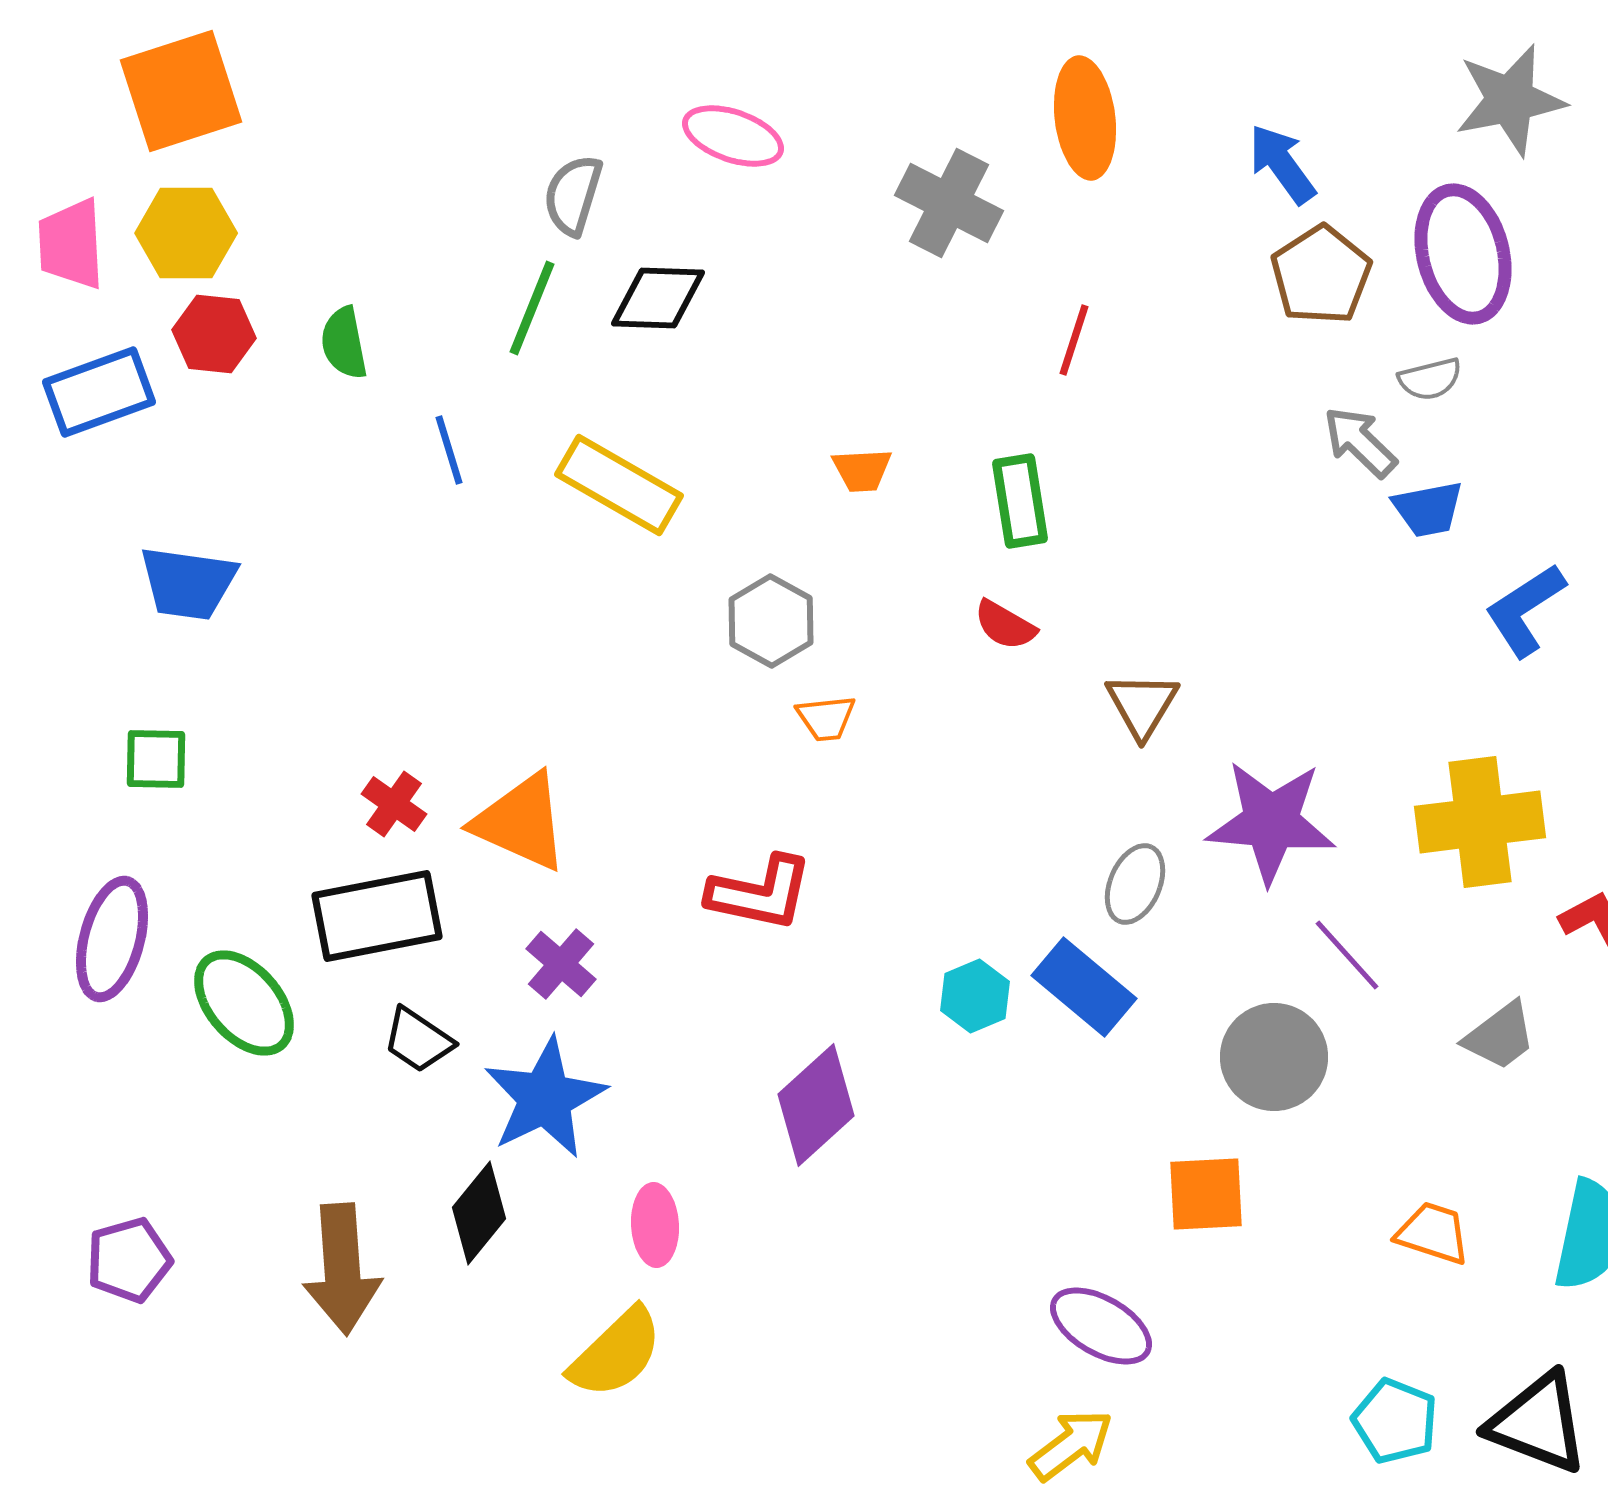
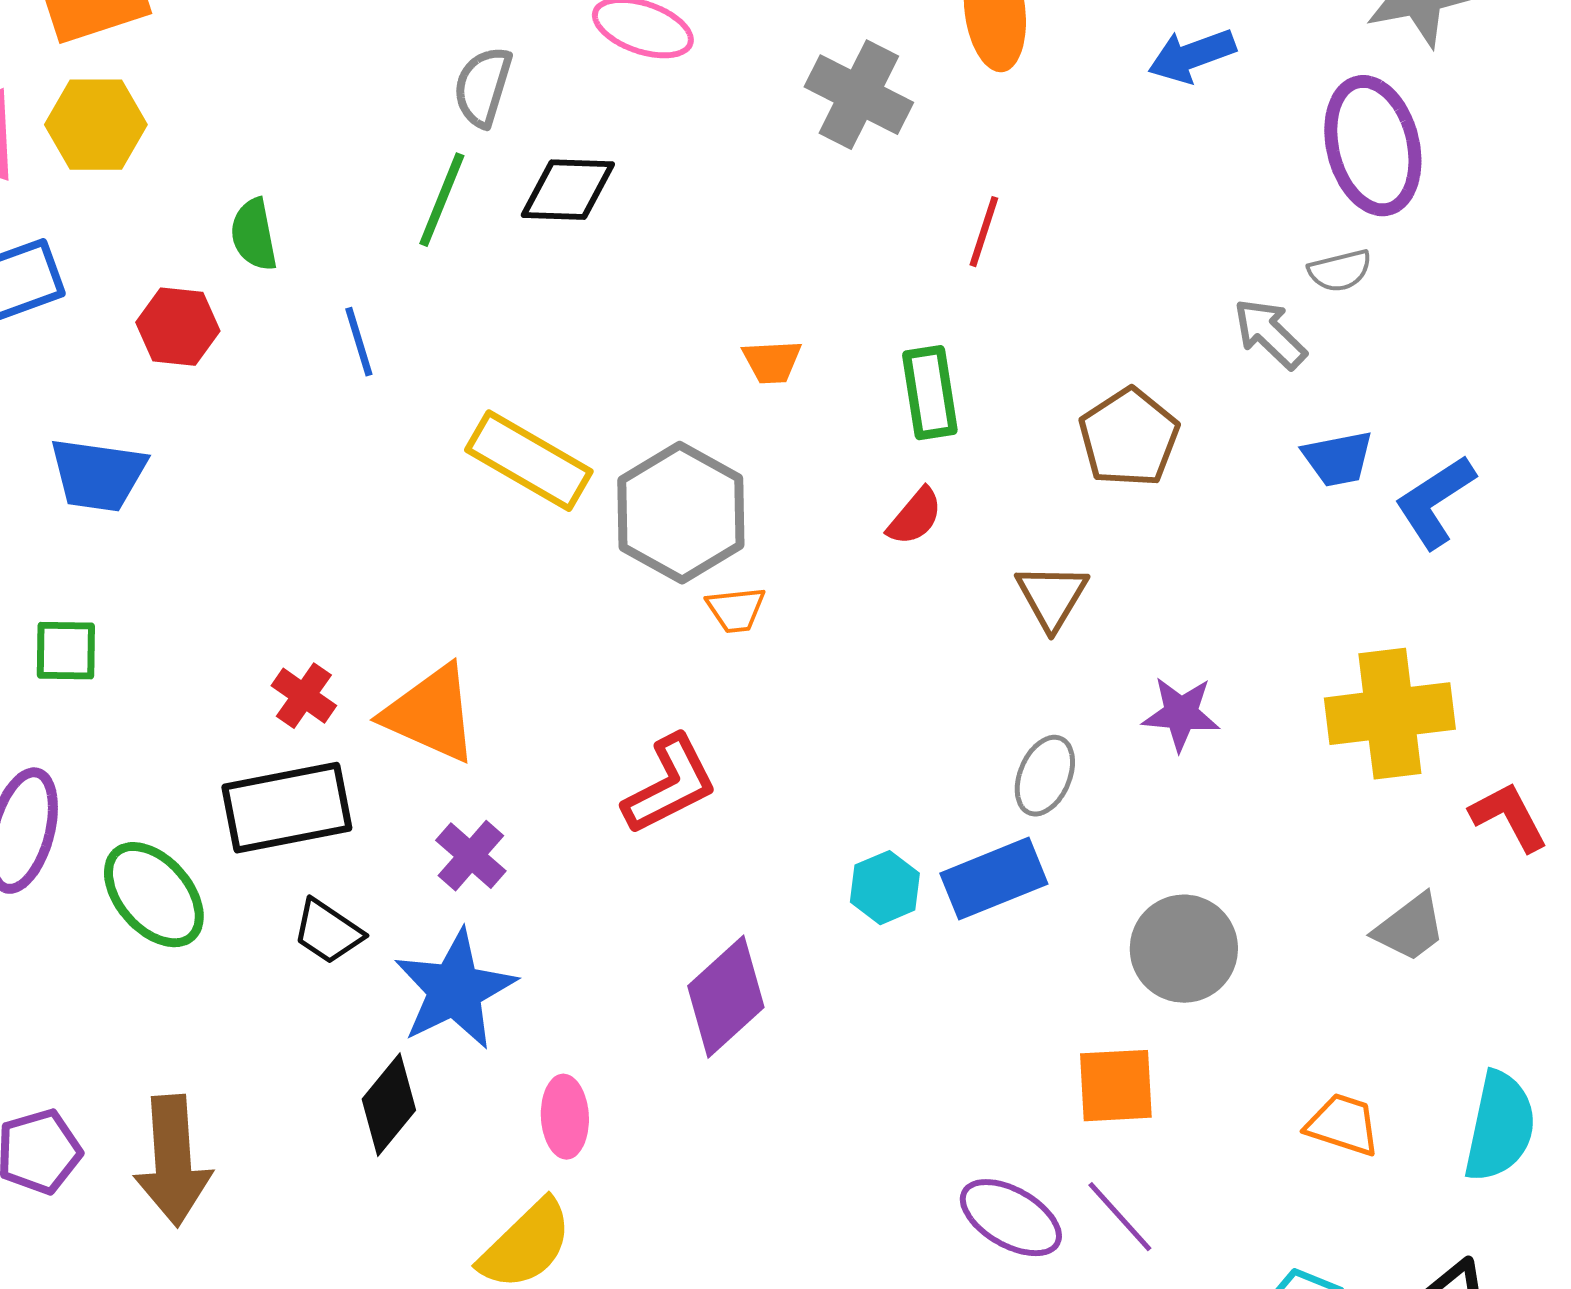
blue arrow: (1282, 164) -> (1192, 56), turned -74
brown pentagon: (1321, 275) -> (1129, 438), moved
red hexagon: (214, 334) -> (178, 327), moved
yellow rectangle: (619, 485) -> (529, 461), moved
blue trapezoid: (1428, 509) -> (1338, 459), moved
gray hexagon: (771, 621) -> (681, 513), size x1.5
red semicircle: (1005, 625) -> (915, 517), turned -80
purple star: (1271, 822) -> (1181, 714), size x0.6
red L-shape: (760, 893) -> (670, 785), turned -39
purple line: (1347, 955) -> (1120, 1217), moved
blue rectangle: (1084, 987) -> (994, 879), turned -62
brown arrow: (342, 1269) -> (173, 1161), moved

